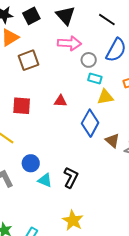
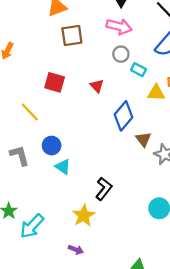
gray circle: (89, 60) -> (121, 54), moved
yellow triangle: (105, 97) -> (156, 93), moved
red triangle: (60, 101) -> (97, 86), turned 32
black L-shape: (71, 177) -> (104, 189), moved

